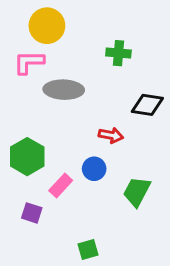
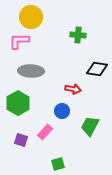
gray ellipse: (64, 90) -> (31, 71), moved
pink rectangle: (61, 186) -> (45, 132), moved

